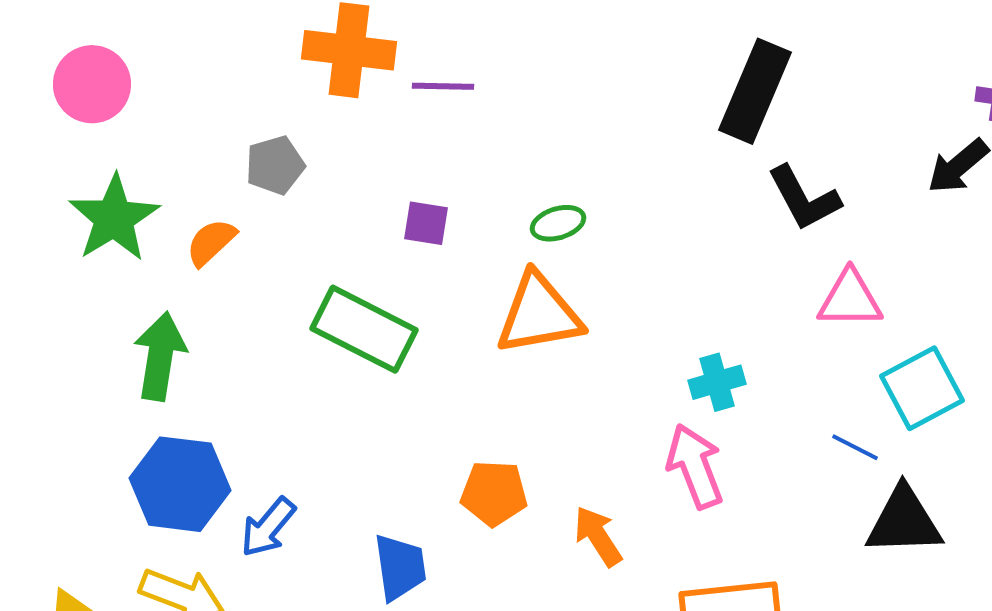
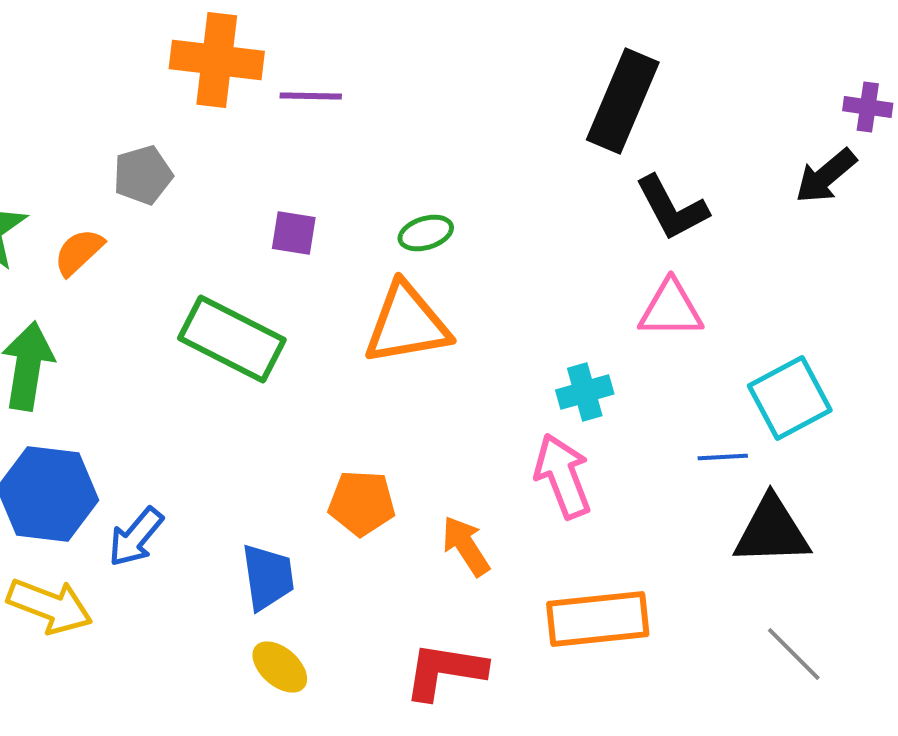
pink triangle: (850, 299) -> (671, 309), moved
blue line: (855, 447) -> (723, 457), turned -30

